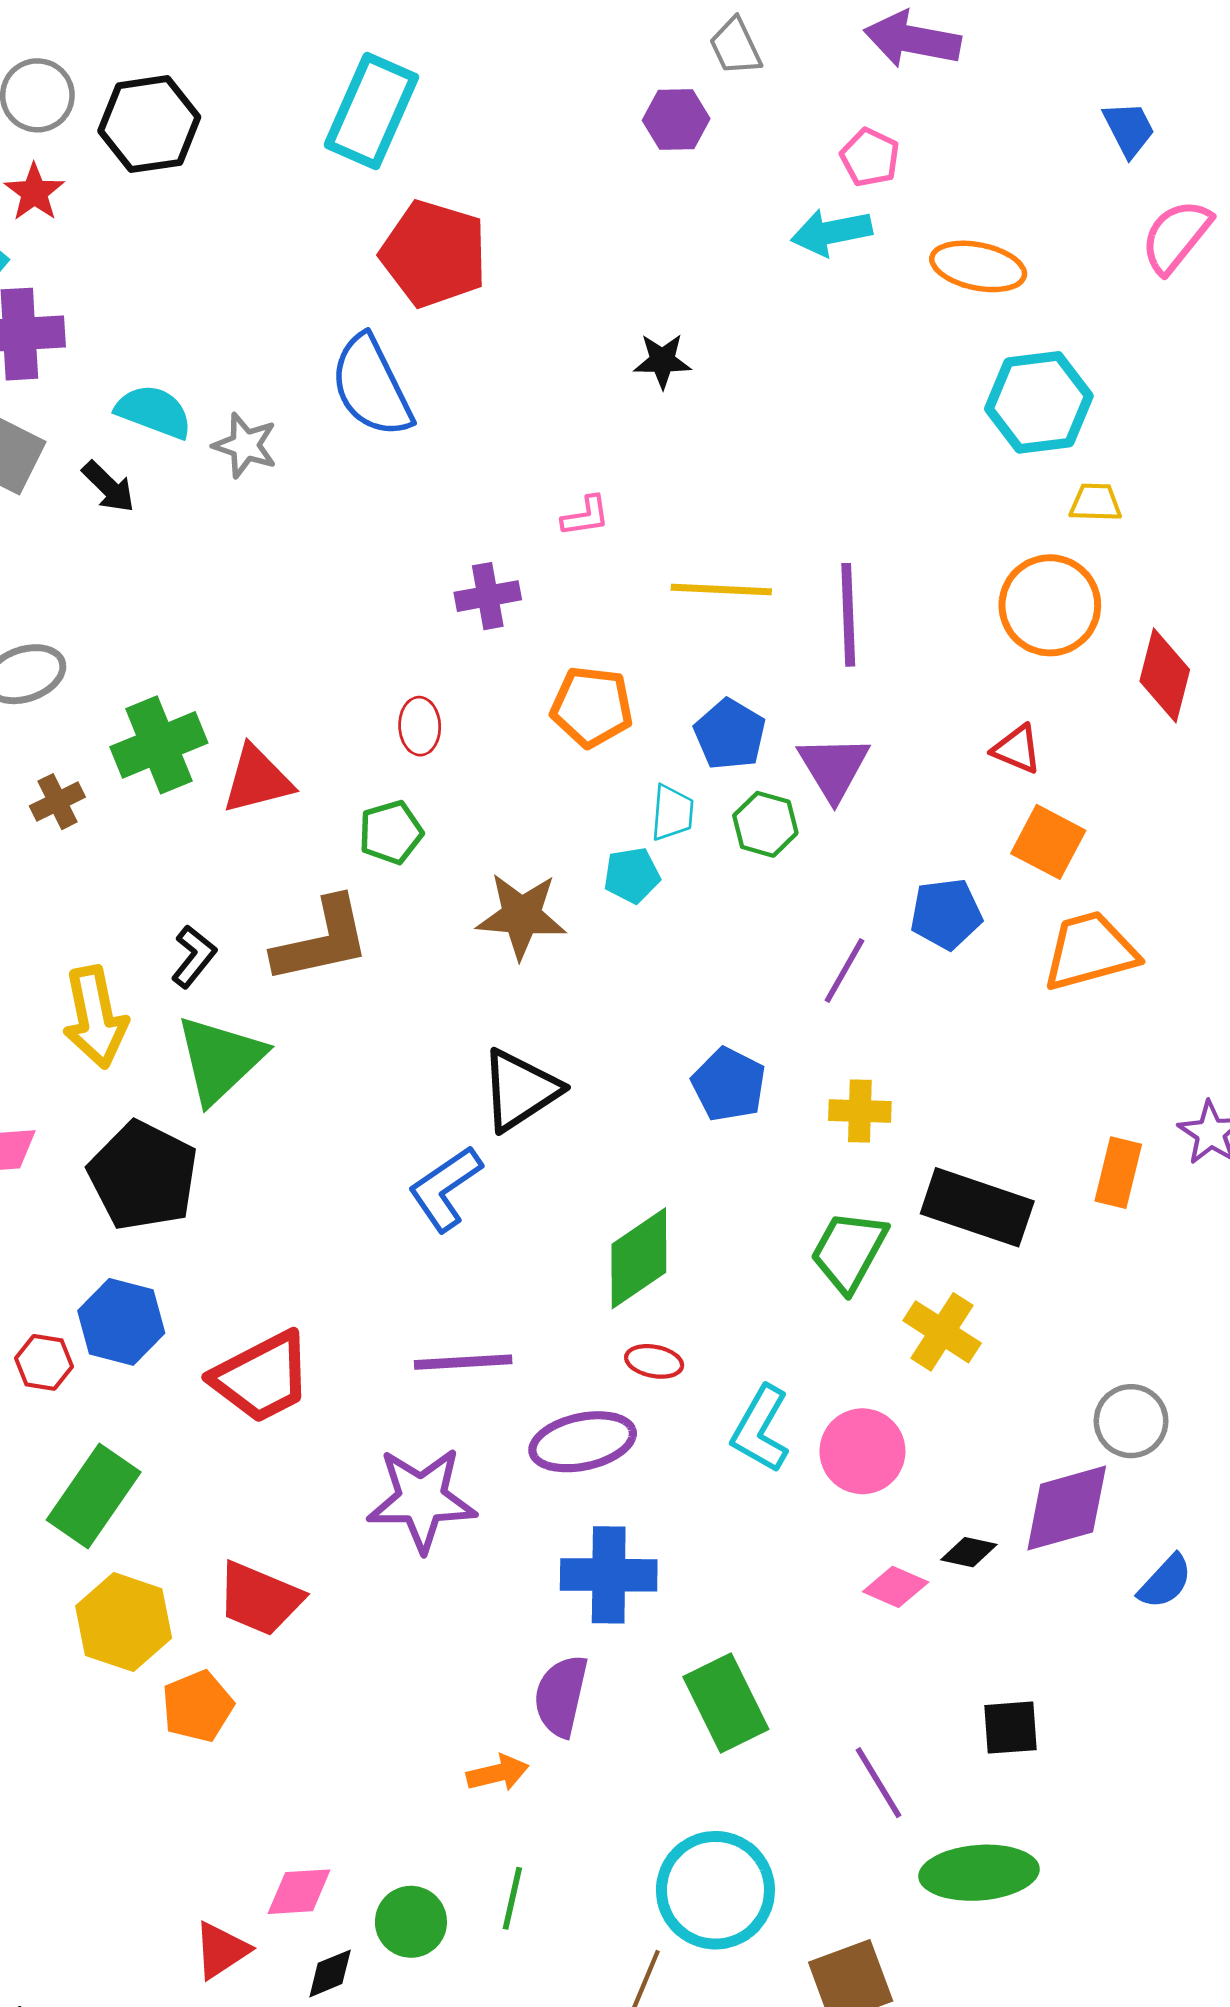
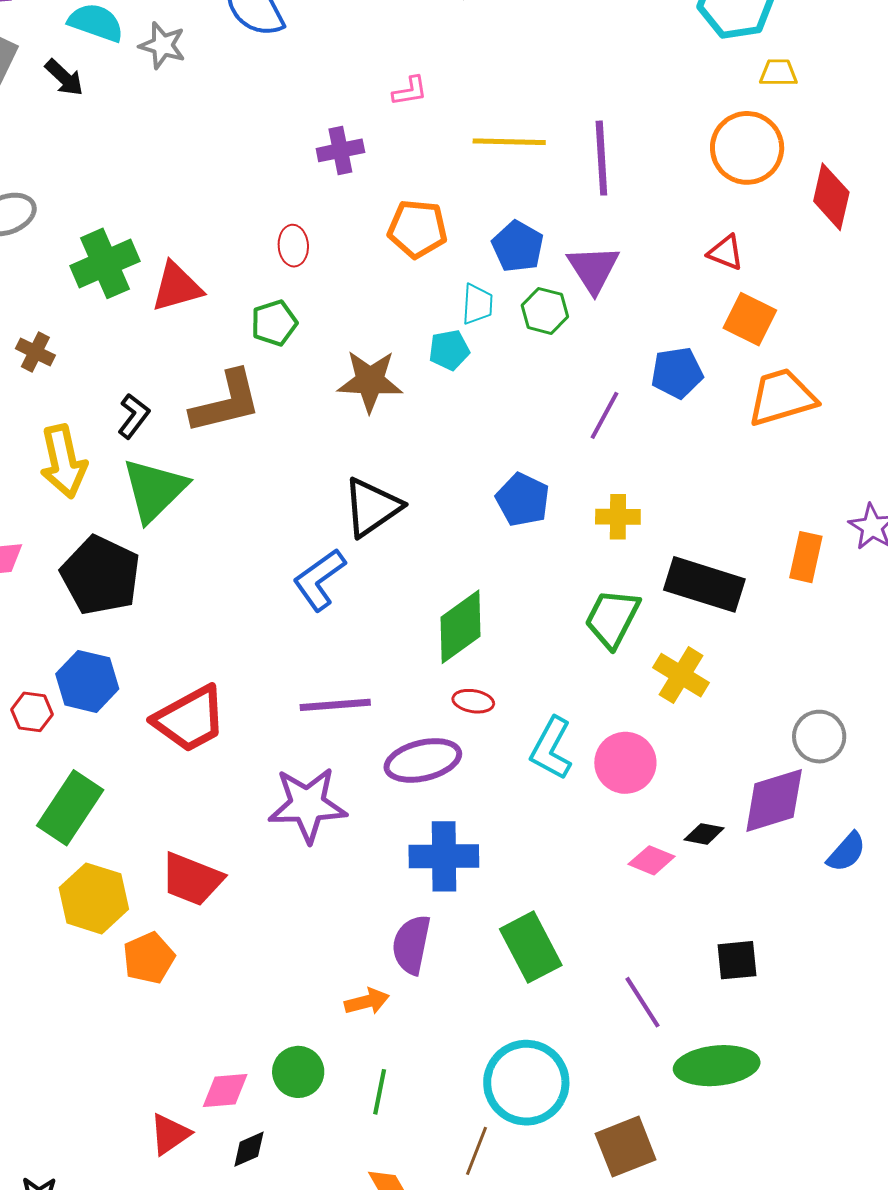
brown cross: (57, 802) -> (35, 352), moved, turned -36
green circle: (411, 1922) -> (298, 1072), moved

